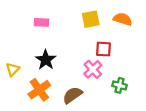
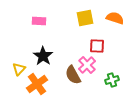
yellow triangle: (13, 69) -> (19, 69), moved
green cross: (120, 85) -> (112, 80), turned -32
brown semicircle: (72, 95) -> (73, 75), moved, turned -84

